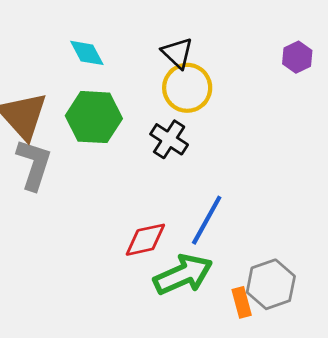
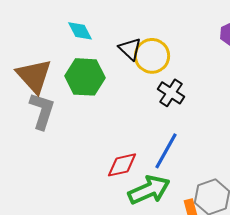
black triangle: (177, 53) -> (130, 49), moved
black cross: (169, 139) -> (171, 93), moved

